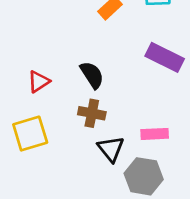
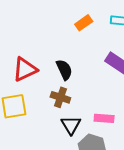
red triangle: (39, 82) -> (25, 69), size x1.5

